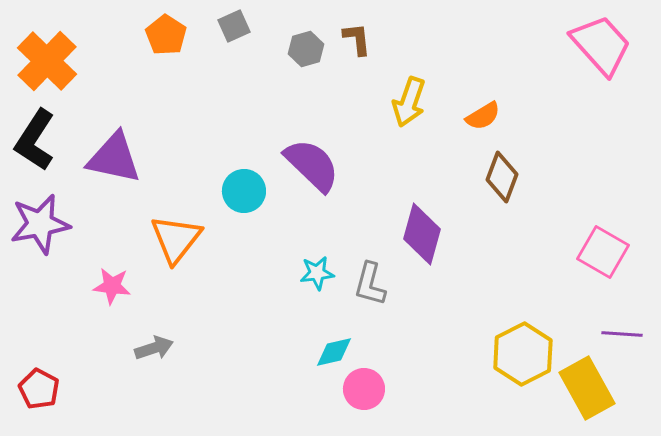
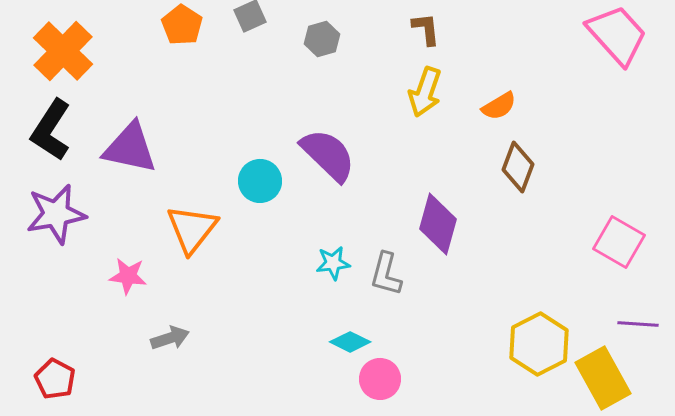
brown L-shape: (357, 39) -> (426, 29), moved
cyan diamond: (334, 352) -> (350, 342), turned 39

